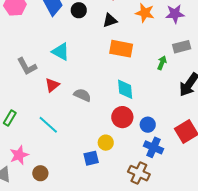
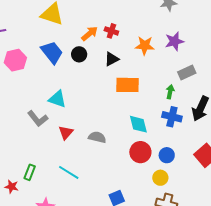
cyan triangle: (61, 52) -> (57, 99), moved
yellow circle: (106, 143) -> (160, 178), moved
blue cross: (153, 147) -> (172, 117), moved

